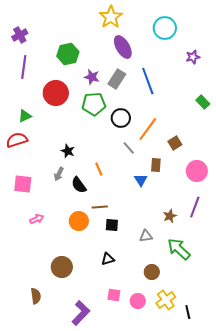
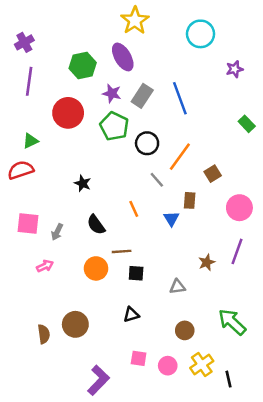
purple ellipse: (123, 47) -> (123, 57), moved
green pentagon: (94, 104) -> (114, 126), turned 30
orange line: (99, 169) -> (134, 209), moved
gray arrow: (59, 174) -> (57, 232), moved
green arrow: (179, 249) -> (232, 322), moved
brown semicircle: (36, 296) -> (44, 334), moved

